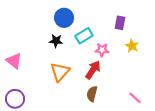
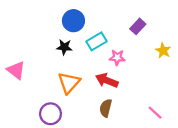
purple rectangle: (120, 23) -> (138, 26), turned 32
yellow star: (132, 46) -> (163, 51), moved
red arrow: (93, 70) -> (107, 80), turned -102
purple circle: (15, 99) -> (50, 114), moved

